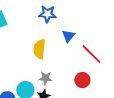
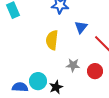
gray star: (45, 78) -> (73, 65), moved

